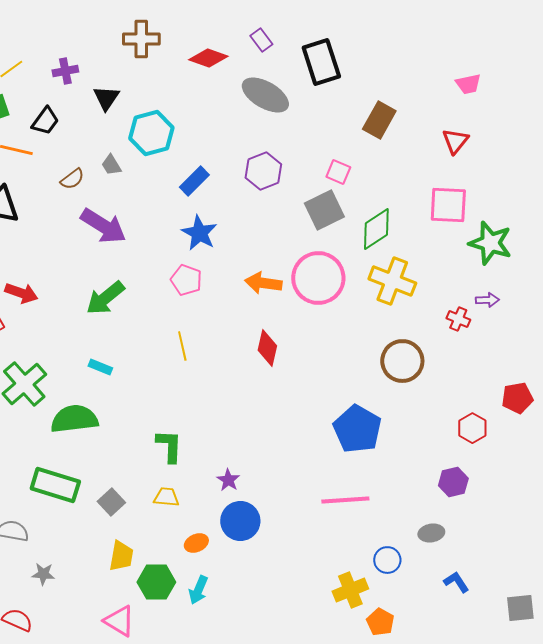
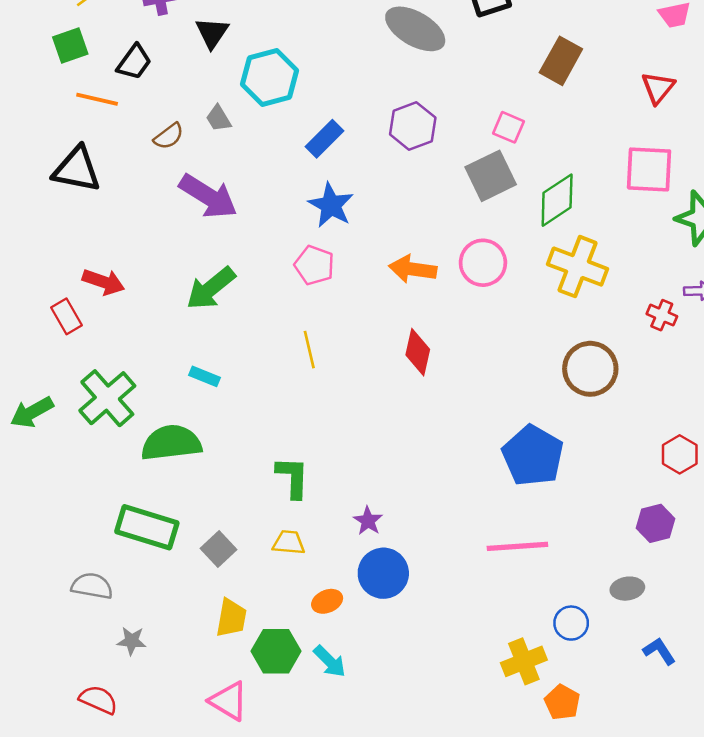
pink circle: (318, 278) -> (483, 263), size x0.7
cyan arrow: (198, 590) -> (330, 661), turned -68

